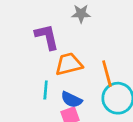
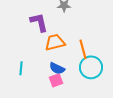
cyan line: (46, 90) -> (21, 68), moved

